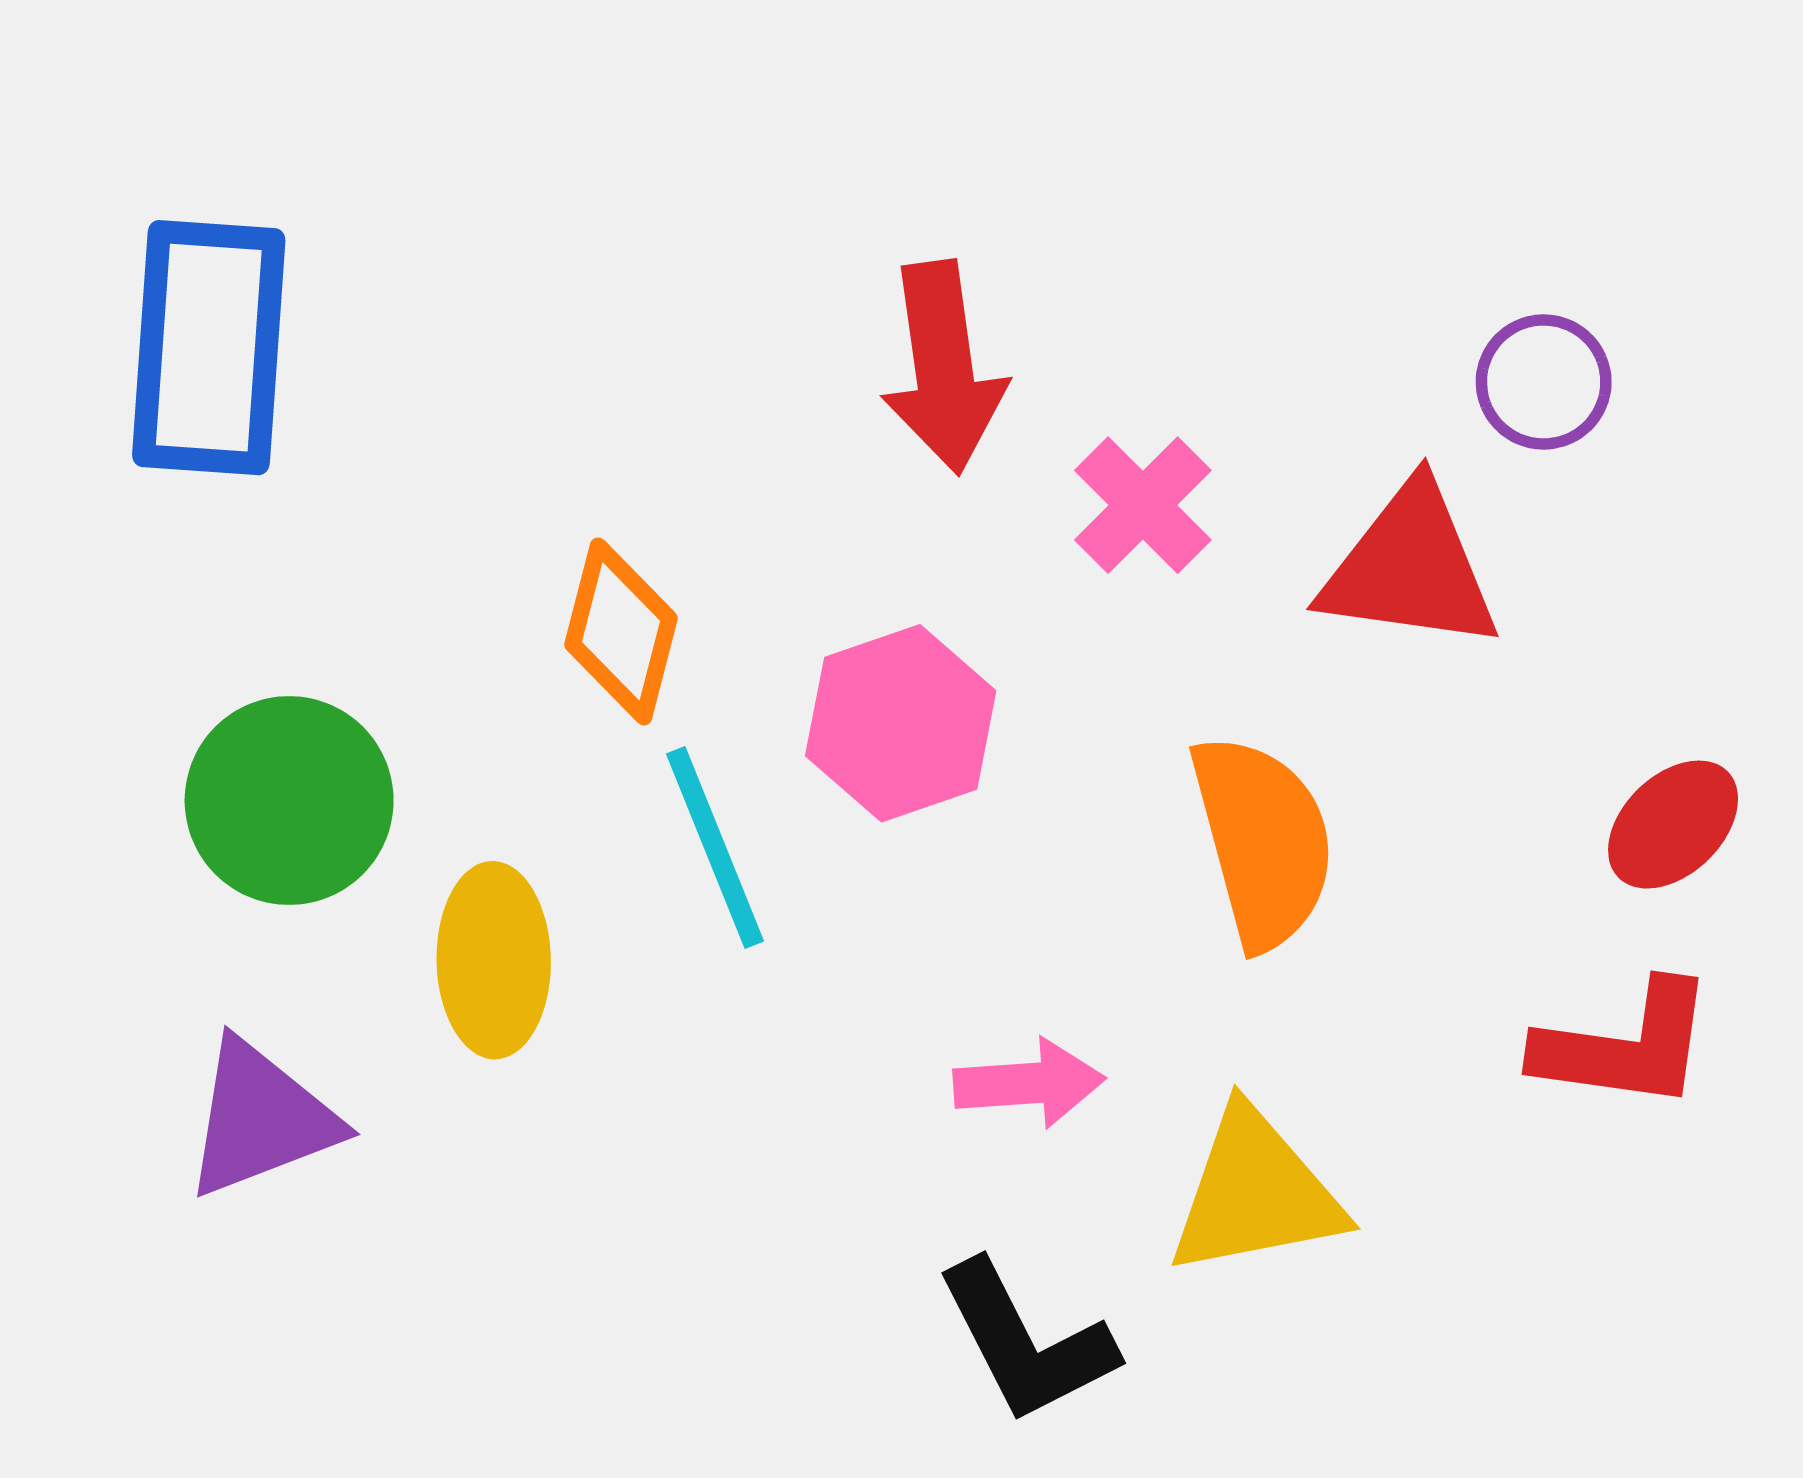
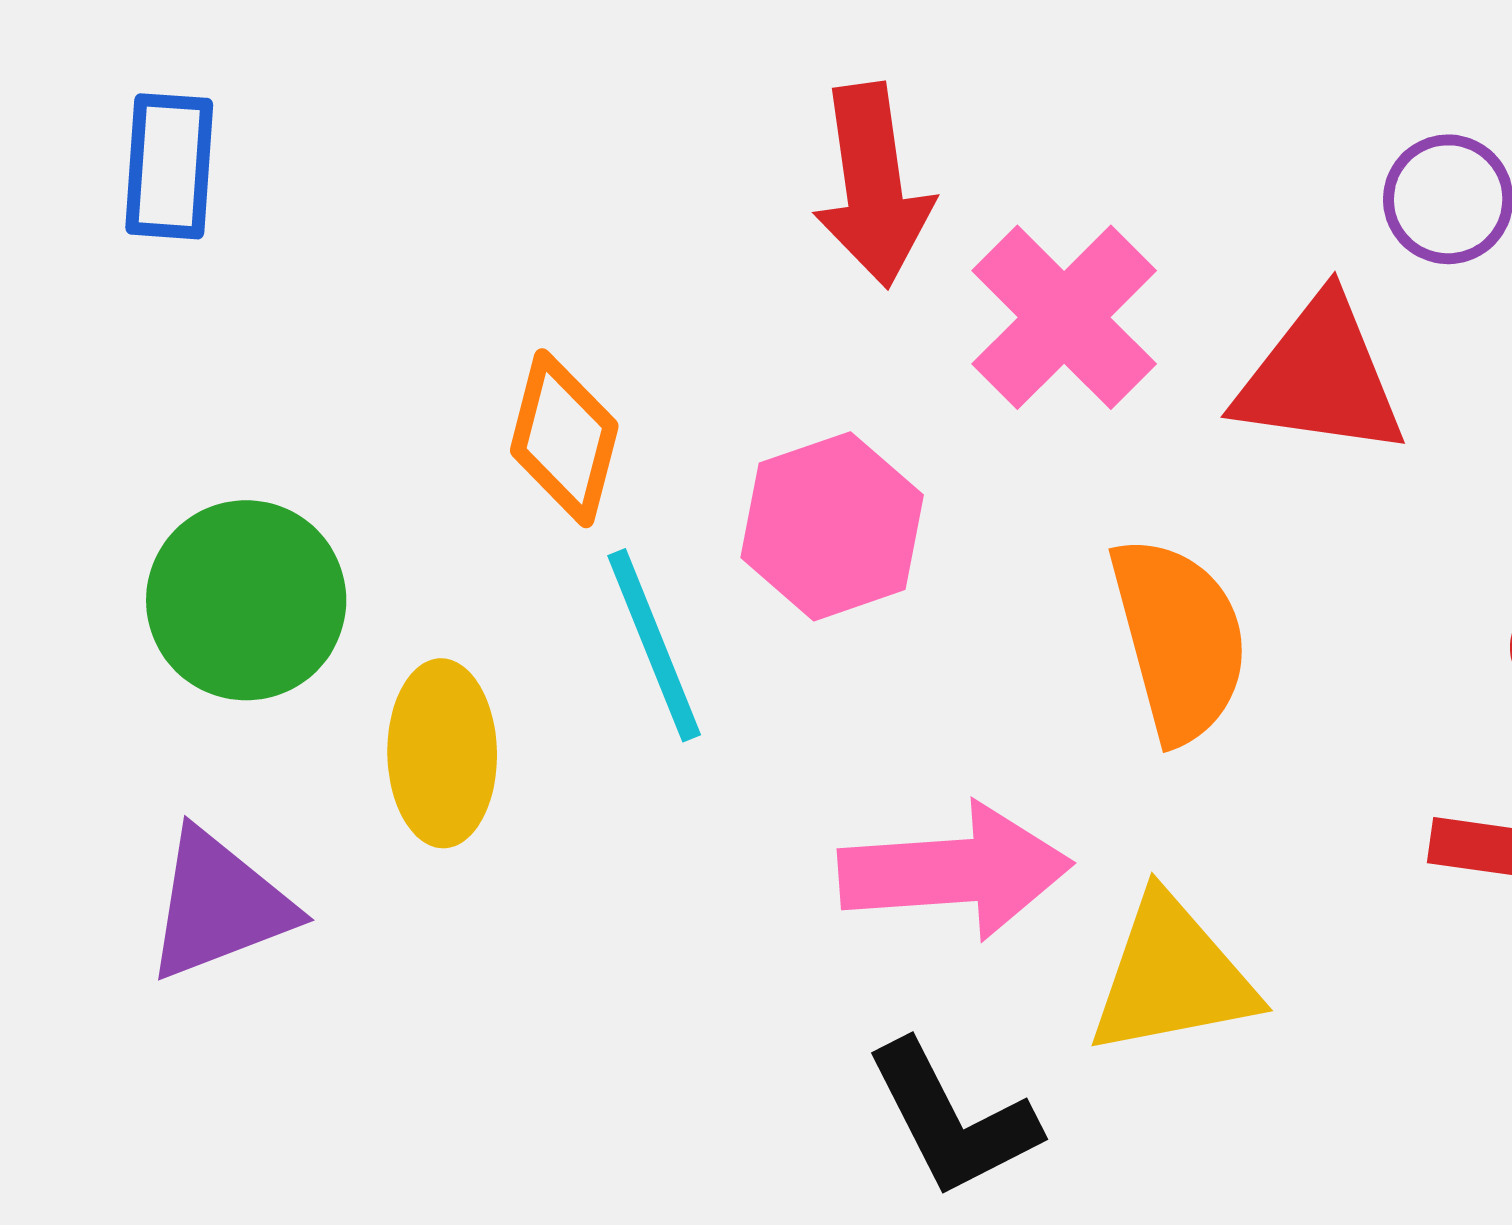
blue rectangle: (209, 348) -> (169, 166), size x0.6
pink cross: (1143, 505) -> (1064, 317), size x1.4
pink arrow: (1029, 1083) -> (955, 871), size x1.6

